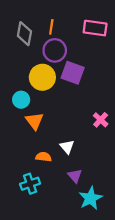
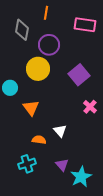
orange line: (51, 27) -> (46, 13), moved
purple square: (73, 73) -> (79, 75), moved, turned 30
cyan circle: (21, 100) -> (10, 88), moved
purple triangle: (75, 176) -> (62, 165), moved

